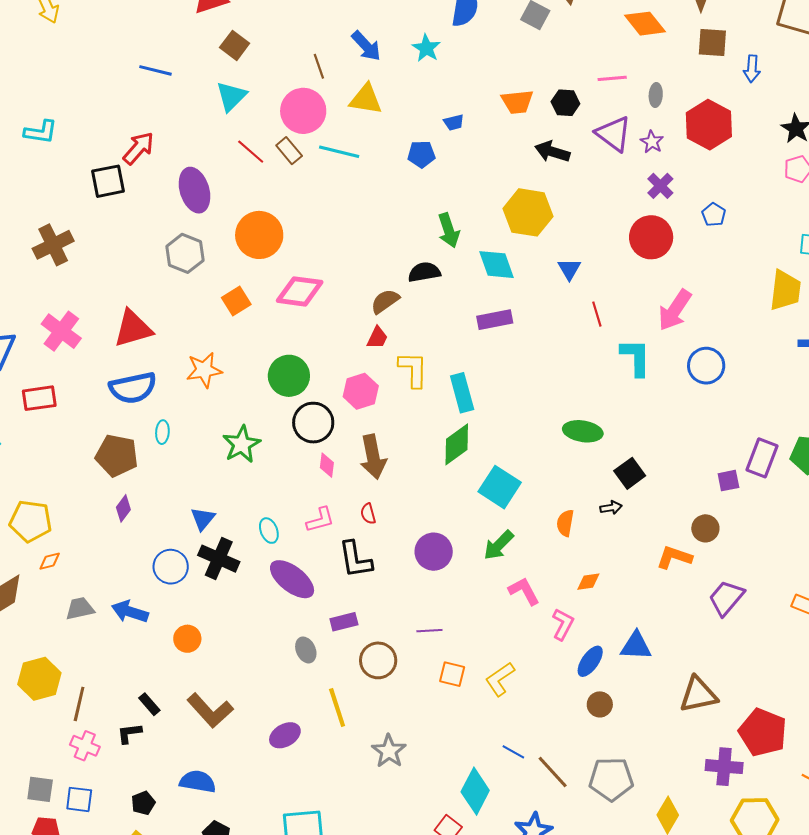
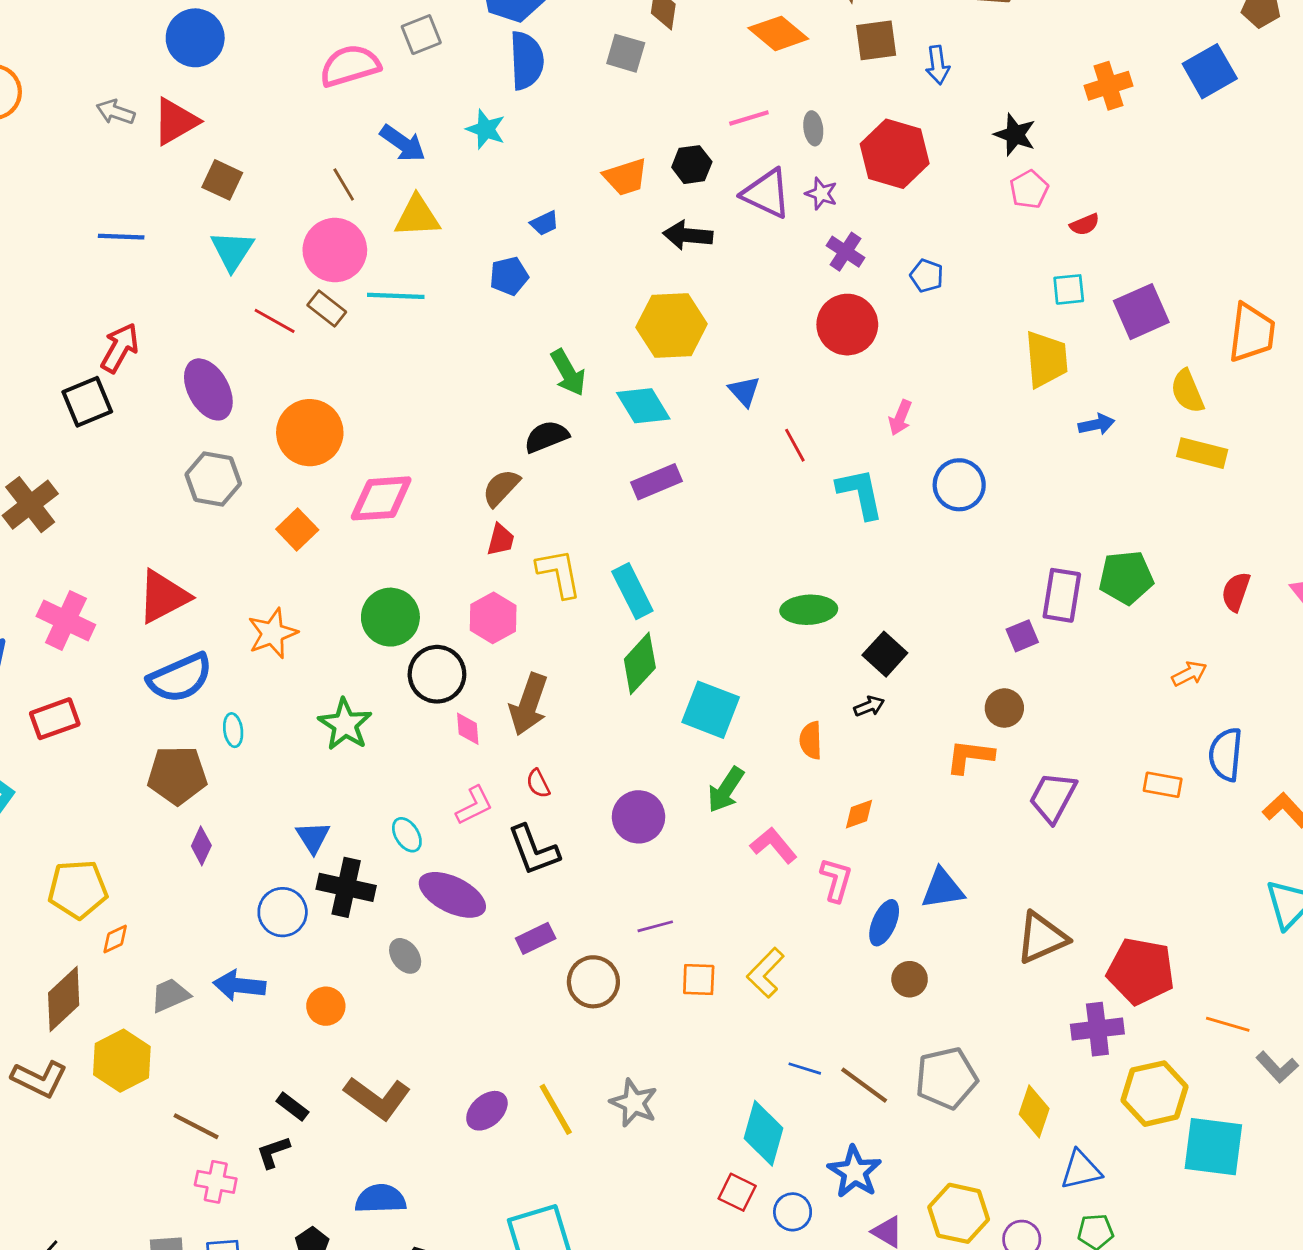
pink arrow: (675, 310) -> (900, 418), size x0.6
brown arrow: (373, 457) -> (529, 704), turned 42
gray ellipse: (306, 650) -> (405, 956), moved
yellow hexagon: (39, 679) -> (122, 1061), moved
brown line: (79, 704) -> (196, 1126), turned -64
yellow line: (337, 707) -> (556, 1109), moved

